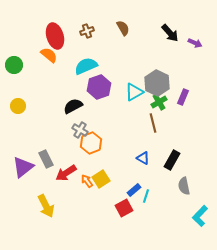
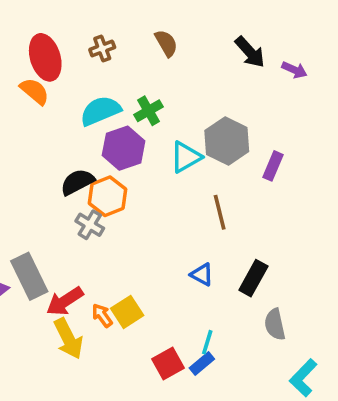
green cross: (159, 102) -> (148, 111), moved
orange hexagon: (91, 143) -> (108, 196), moved
gray rectangle: (46, 159) -> (29, 276), size x1.4
blue rectangle: (134, 190) -> (202, 364), moved
yellow arrow: (46, 206) -> (68, 339), moved

